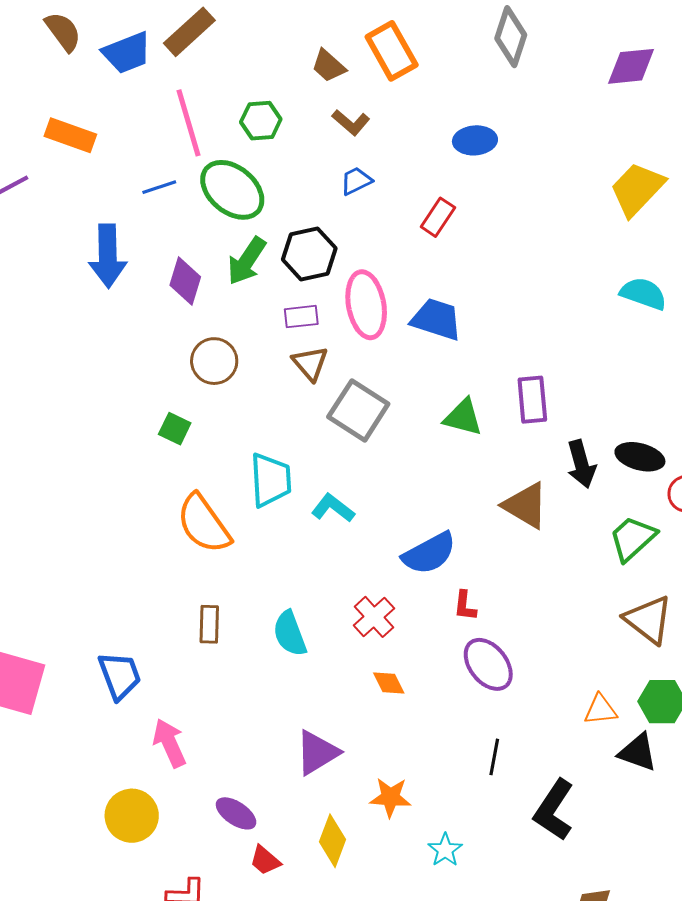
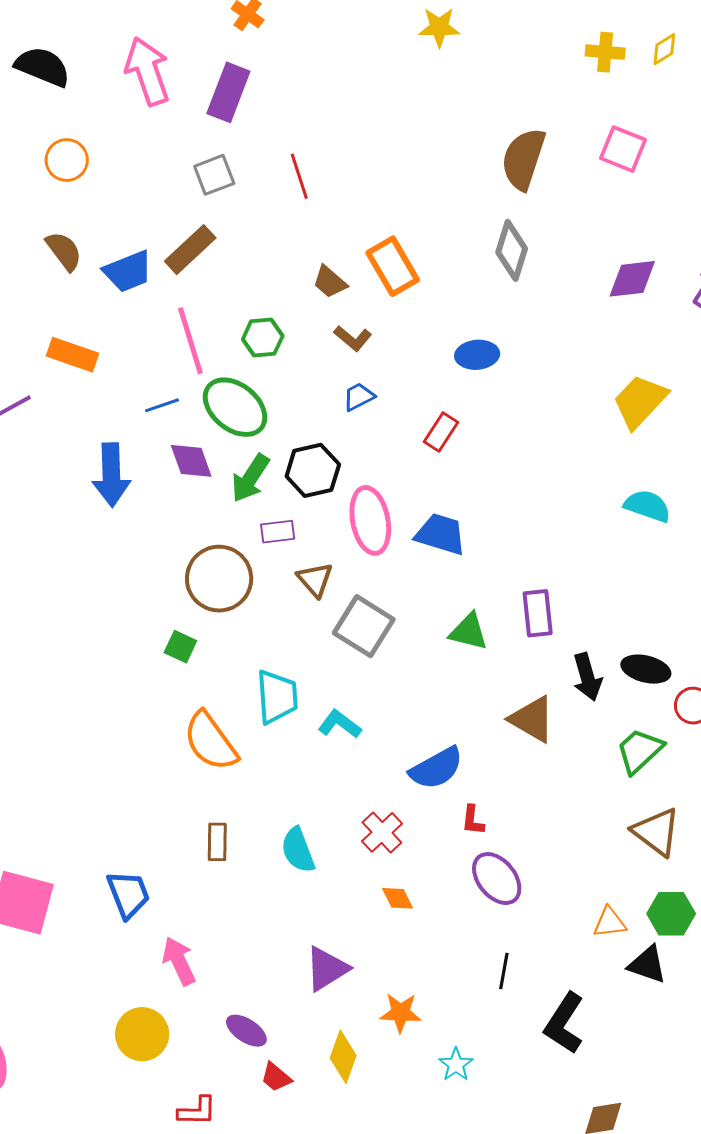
purple diamond: (185, 281) -> (191, 461), moved, turned -36
purple rectangle: (301, 317) -> (278, 532), moved
brown circle: (214, 361) -> (219, 579), size x1.4

